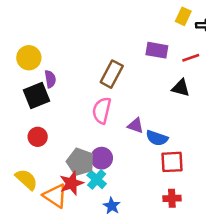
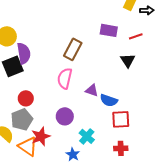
purple semicircle: (50, 79) -> (24, 53), size x1.5
black triangle: (181, 88) -> (128, 60), turned 42
red circle: (38, 137) -> (26, 98), moved
gray pentagon: (80, 162) -> (22, 119), moved, turned 30
cyan cross: (97, 179) -> (87, 136), moved

